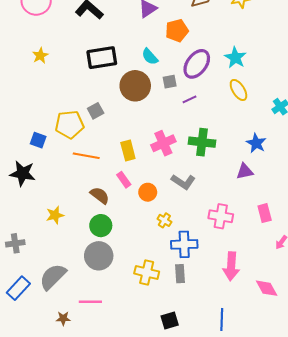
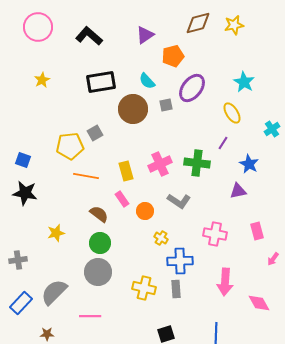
cyan star: (235, 58) -> (244, 82), moved
purple line: (189, 99) -> (223, 143), moved, turned -32
blue square: (38, 140) -> (23, 160), moved
brown star: (63, 318) -> (47, 334), moved

